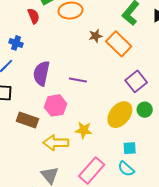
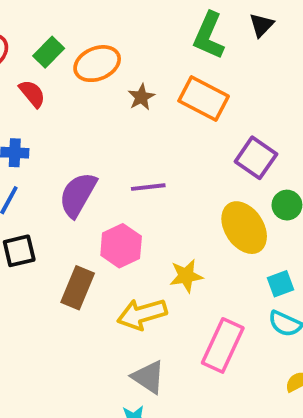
brown star: (96, 36) -> (141, 97), moved
purple semicircle: (41, 73) -> (78, 195), turned 35
yellow ellipse: (120, 115) -> (244, 228), turned -56
brown rectangle: (27, 120) -> (78, 288), turned -70

